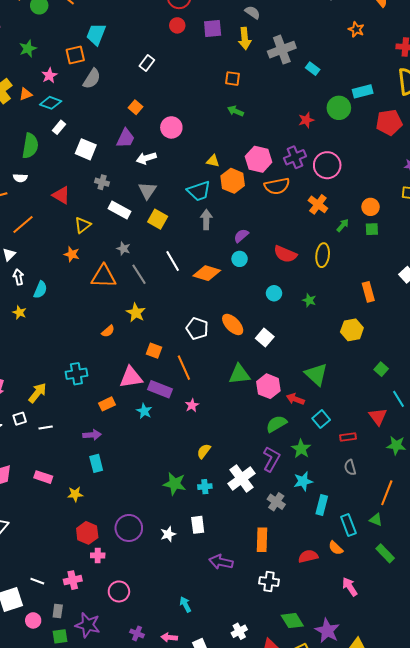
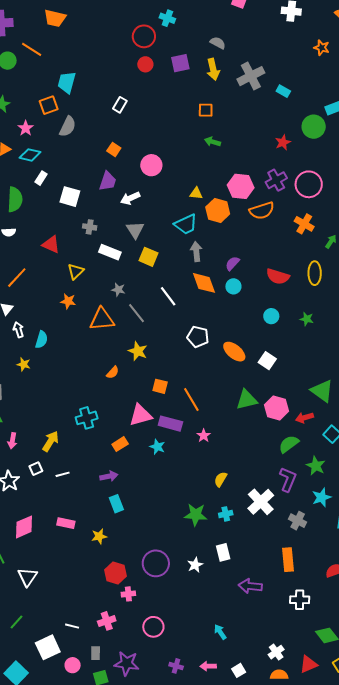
orange diamond: (207, 273) -> (204, 283), moved, turned 60
white pentagon: (197, 329) -> (198, 337), moved
red arrow: (295, 399) -> (304, 418), turned -30

